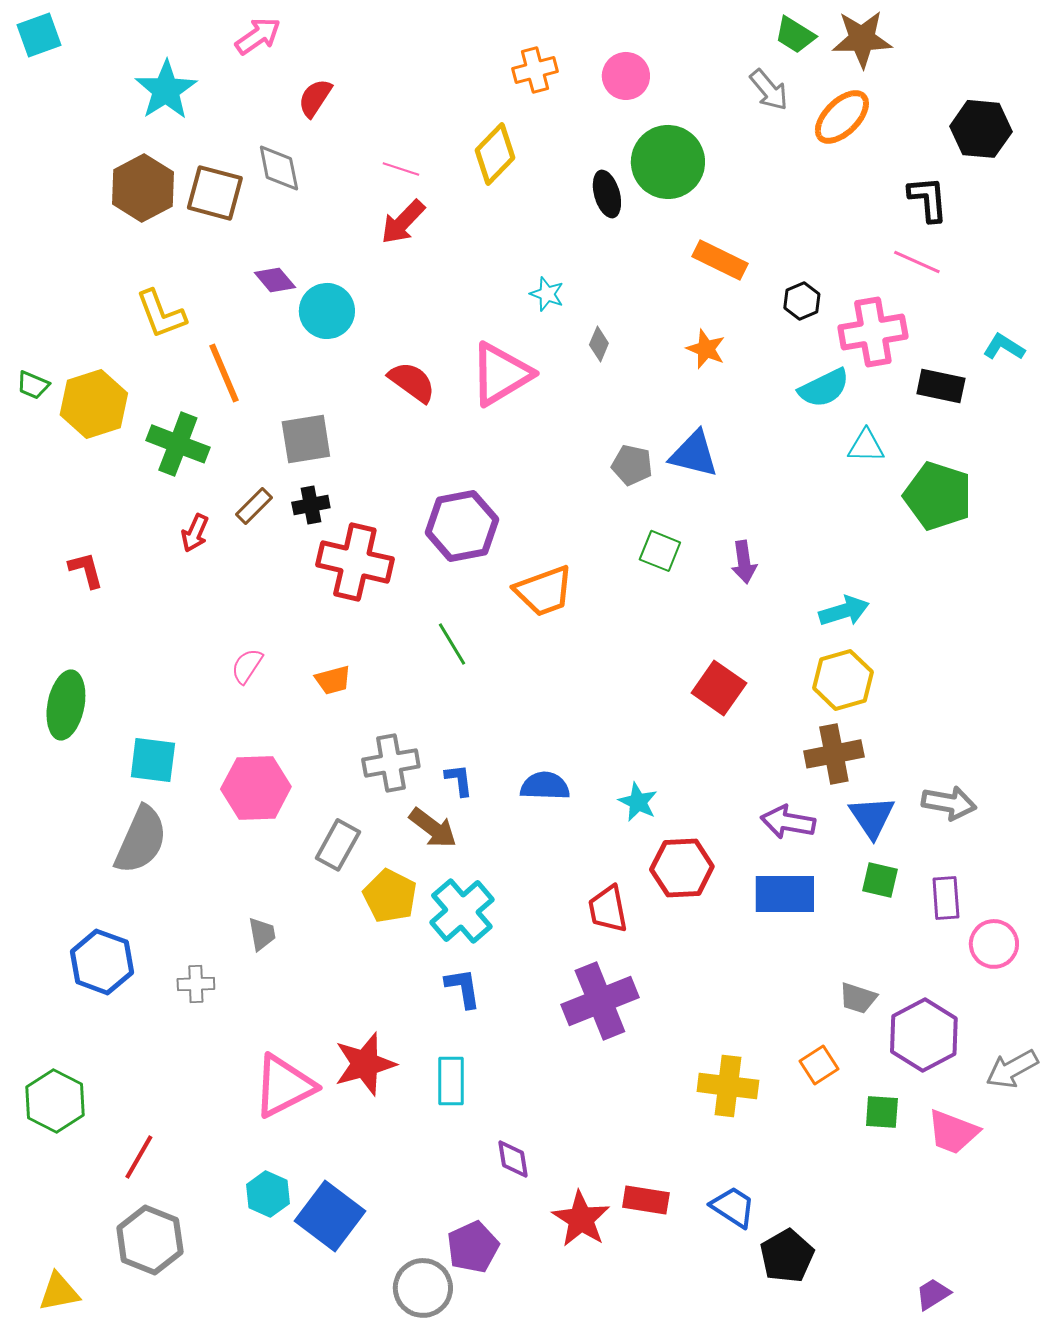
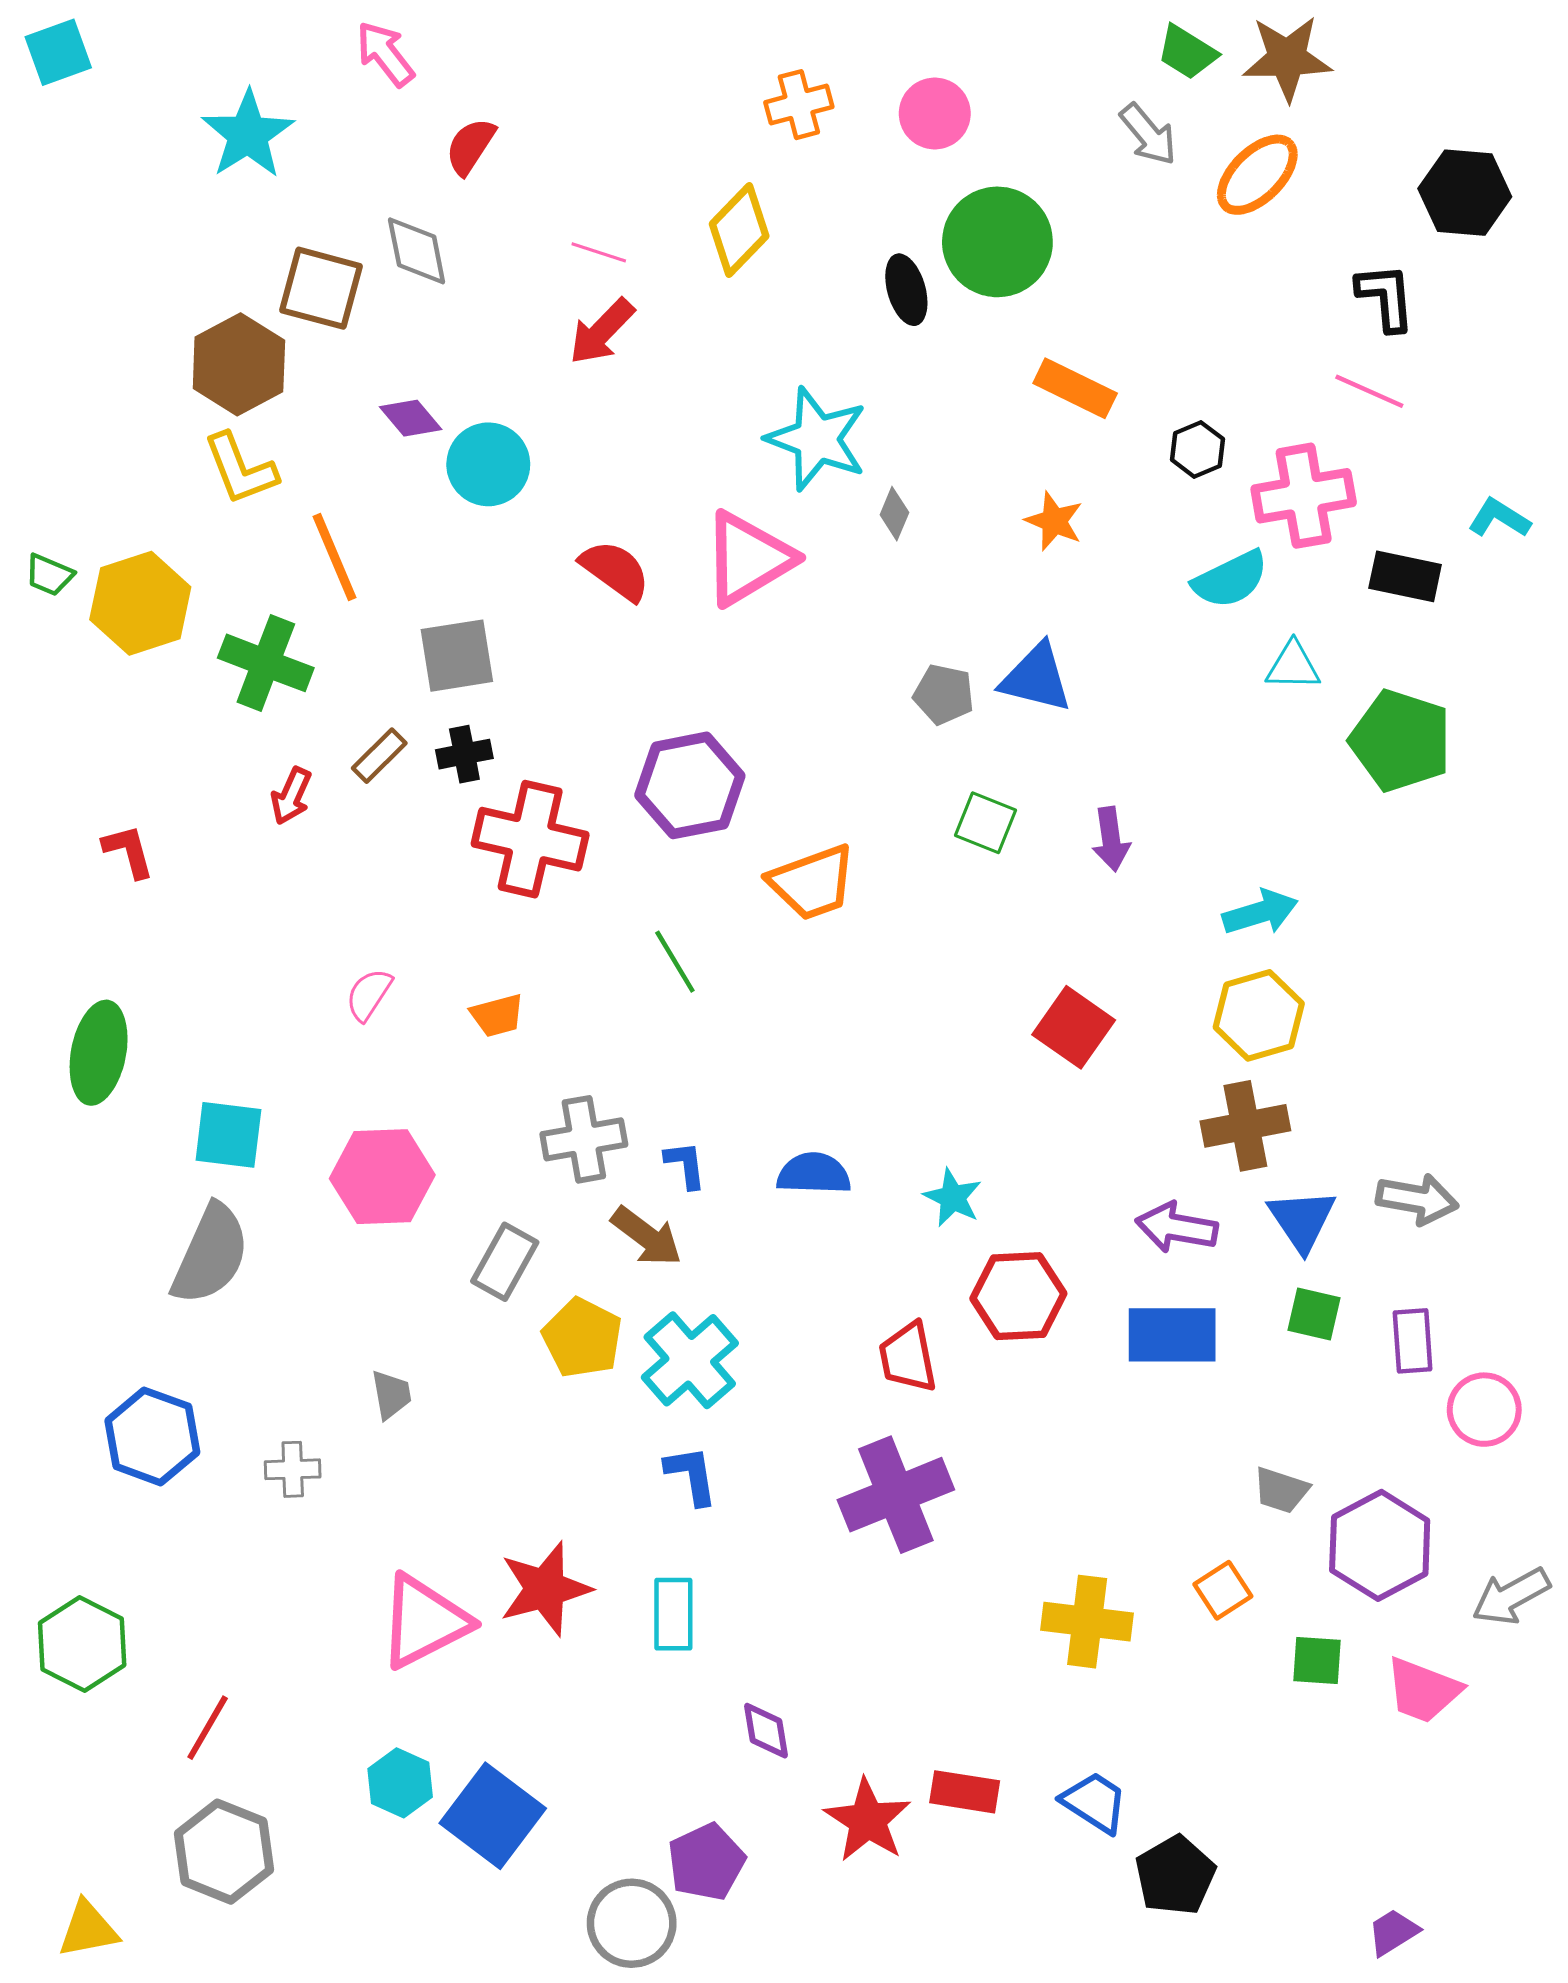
pink arrow: (258, 36) -> (385, 54), turned -93
brown hexagon: (143, 188) -> (239, 364), moved
cyan star: (547, 294) -> (817, 439), size x2.0

